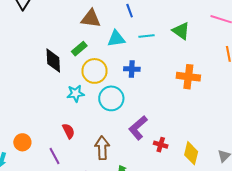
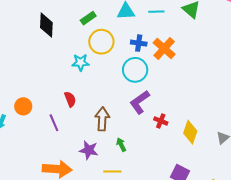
black diamond: (53, 61) -> (46, 25), moved
orange cross: (188, 77) -> (164, 48), moved, turned 30
cyan circle: (111, 98) -> (135, 70), moved

